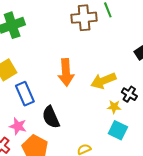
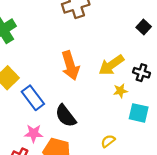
yellow star: (114, 107) -> (120, 91), moved

